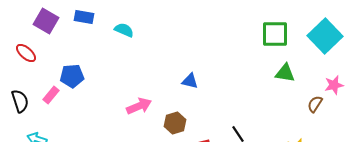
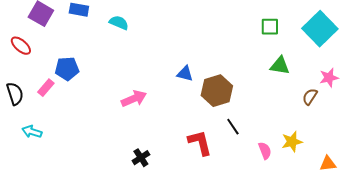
green square: (275, 34) -> (270, 27), size x0.7
brown hexagon: (175, 123) -> (217, 91), moved, size x1.4

